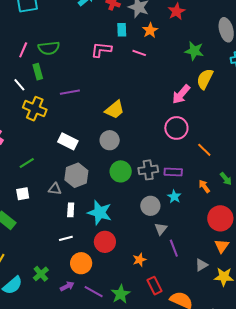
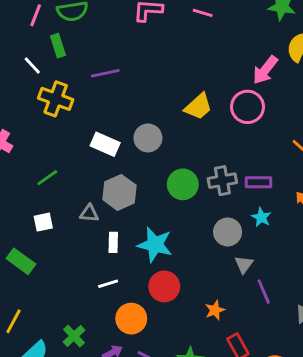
yellow trapezoid: (115, 110) -> (198, 107), moved
pink circle: (176, 128) -> (248, 107), moved
gray circle: (110, 140) -> (148, 138), moved

